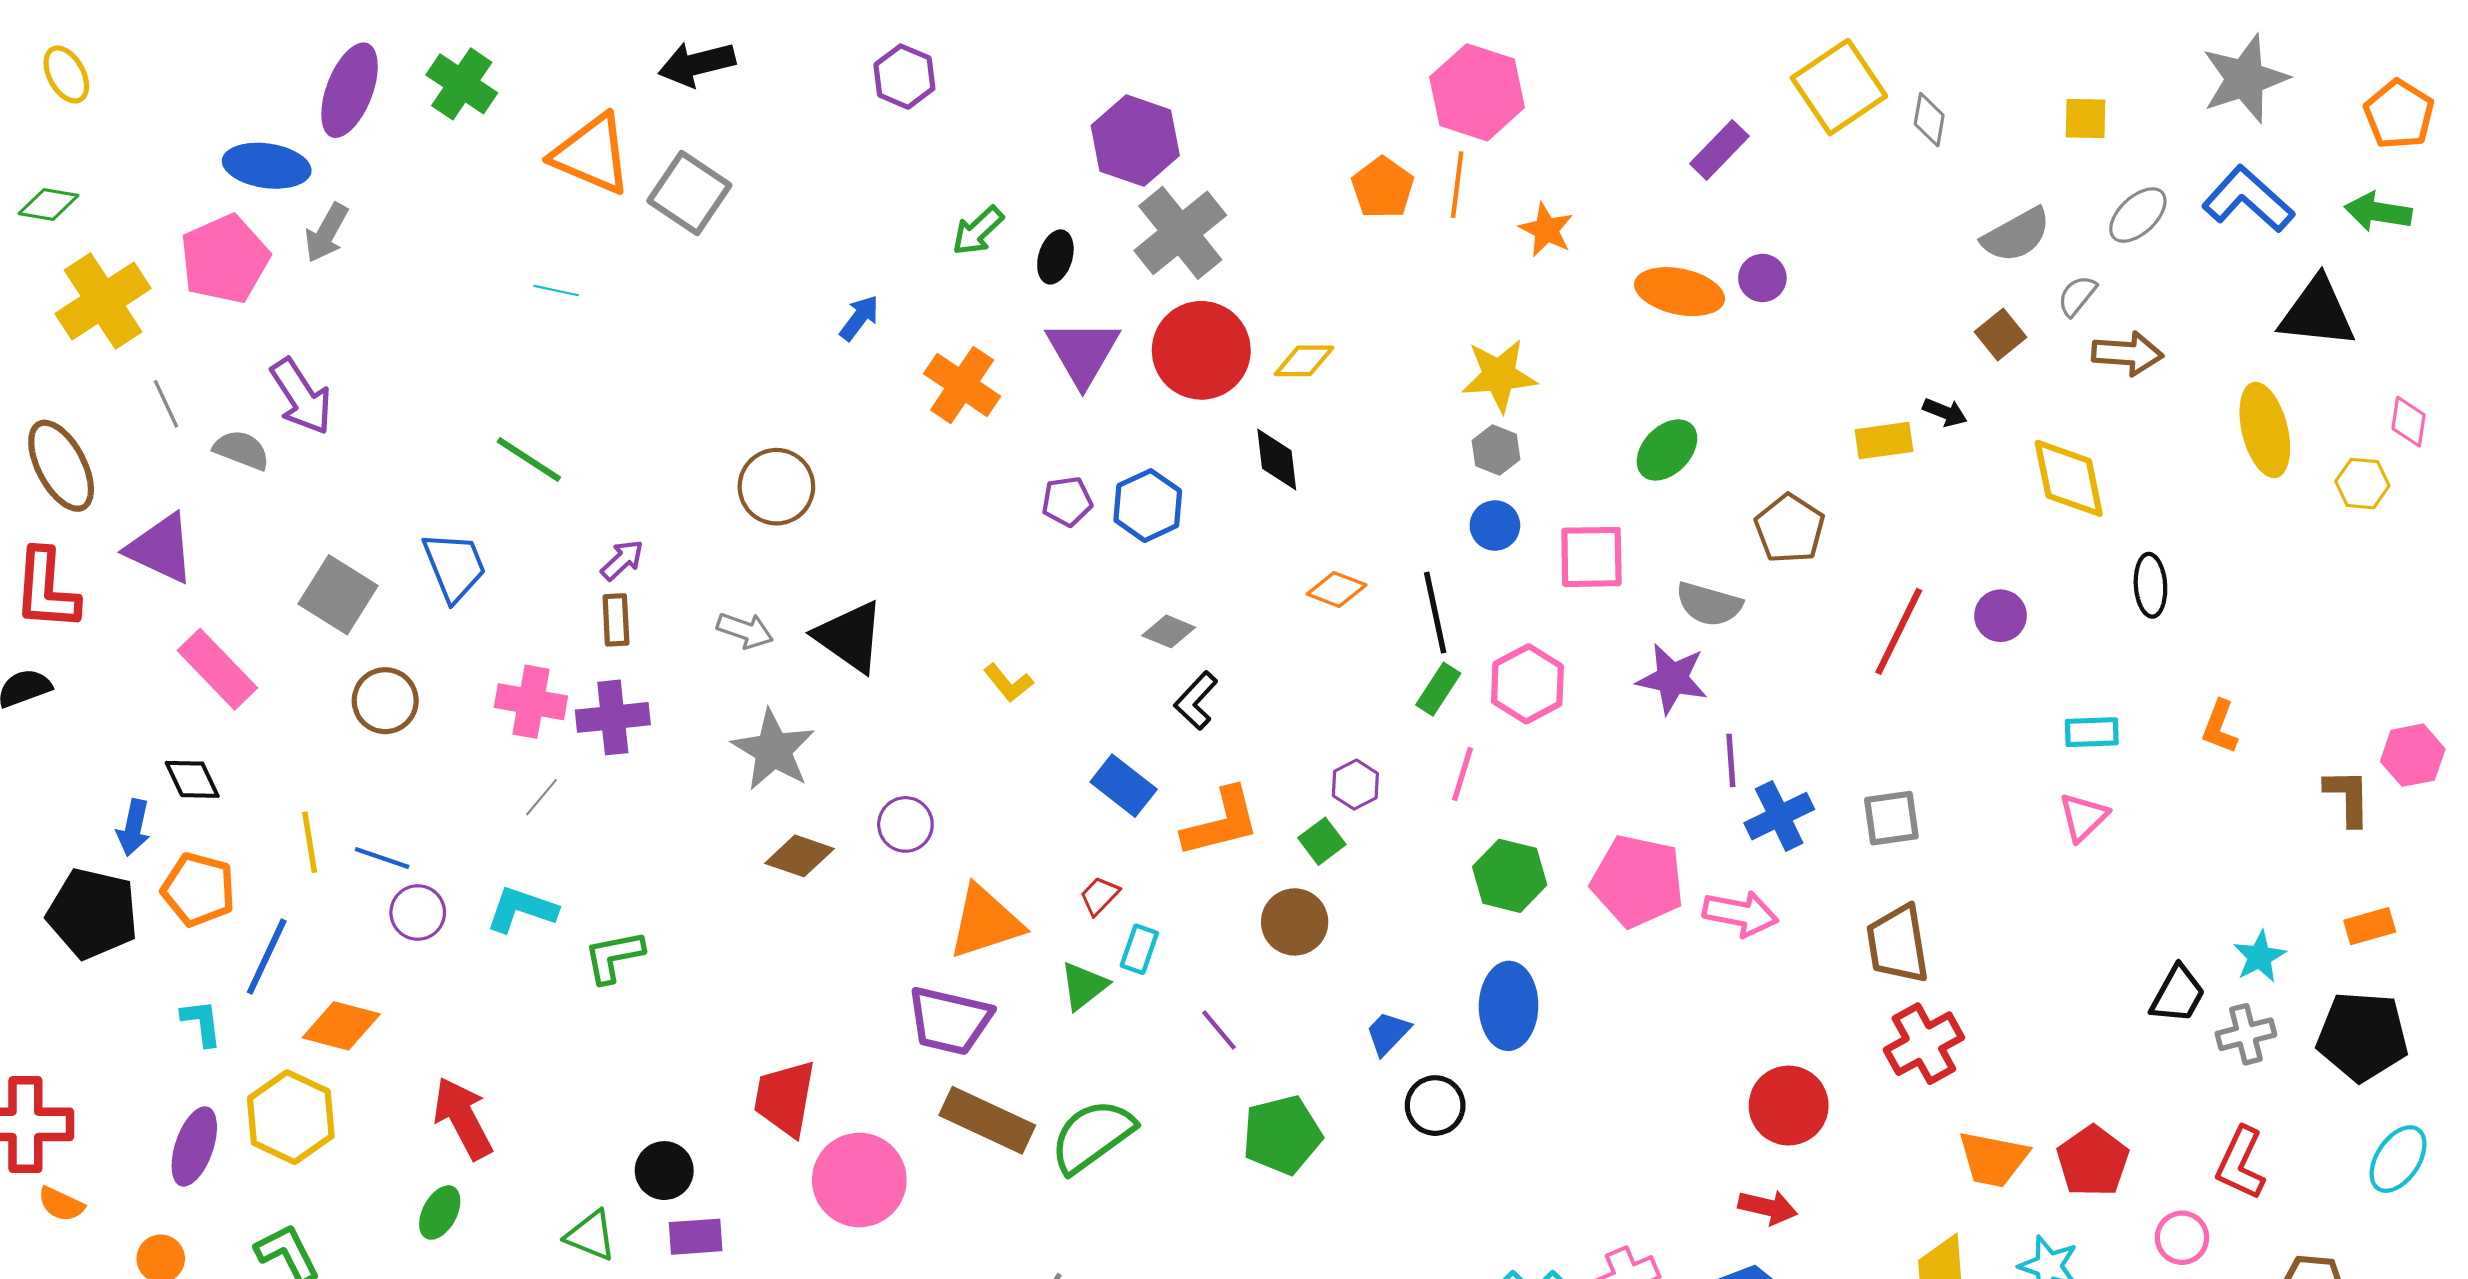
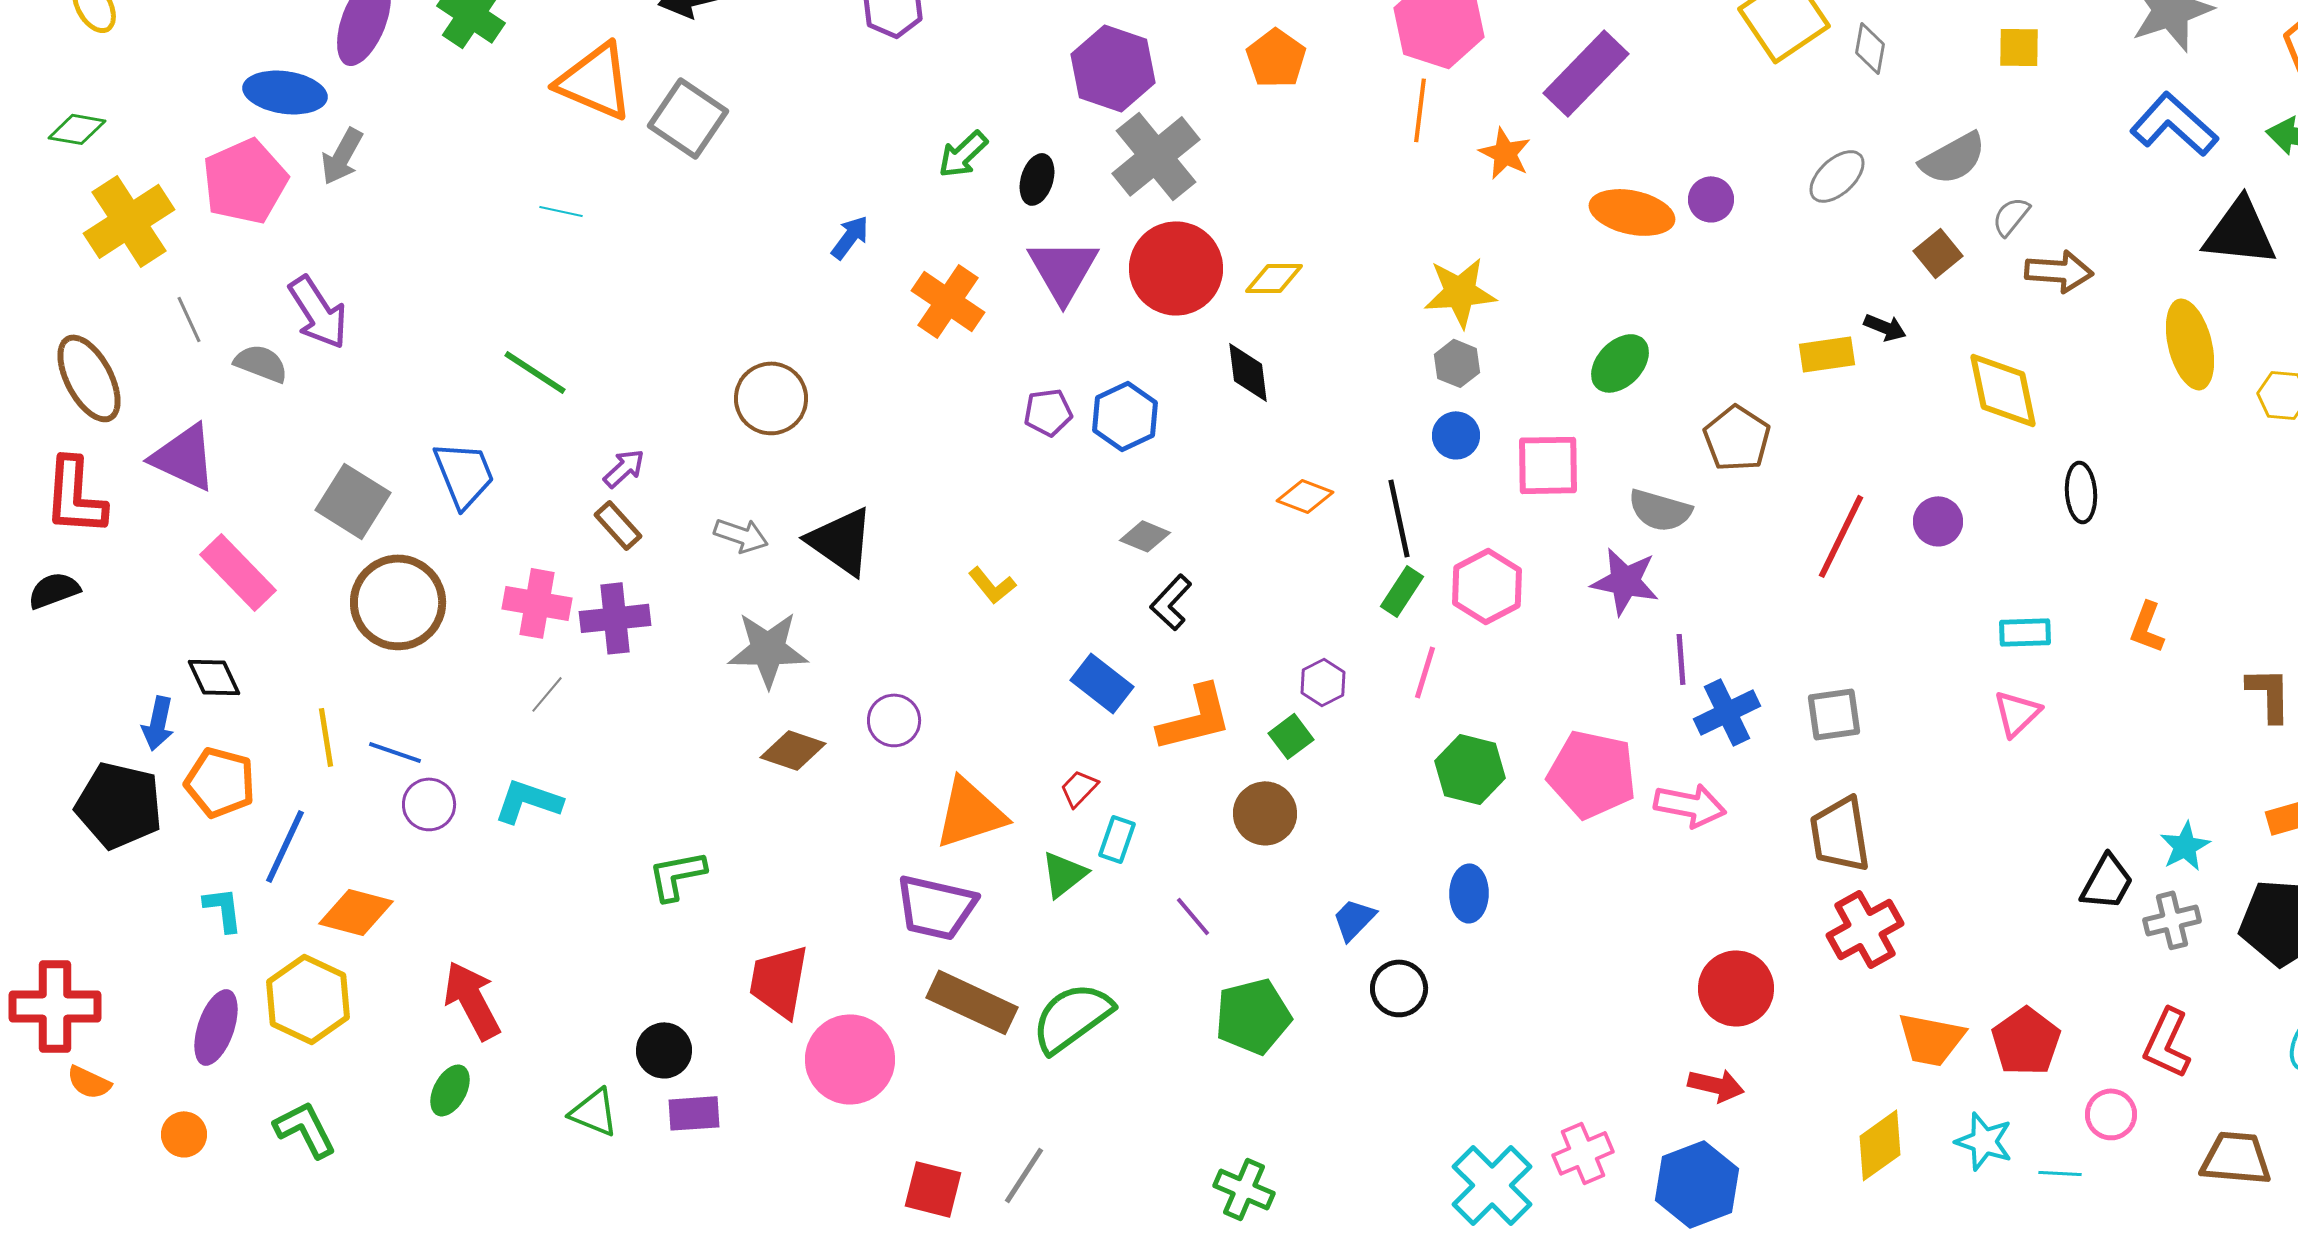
purple rectangle: (1719, 150) -> (1586, 73), moved, size x1.5
orange pentagon: (1383, 188) -> (1276, 58), moved
gray ellipse: (2138, 215) -> (1837, 176), moved
brown rectangle: (616, 620) -> (618, 525), turned -39
brown circle: (385, 701) -> (398, 602), size x1.5
gray star: (773, 750) -> (768, 649), turned -30
green L-shape: (614, 957) -> (677, 875), moved
blue ellipse: (1509, 1006) -> (1469, 893), size x0.7

